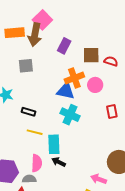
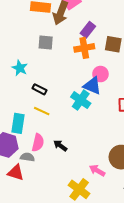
orange cross: (74, 78) -> (84, 48), moved
pink circle: (95, 85) -> (100, 74), moved
blue triangle: (66, 91) -> (92, 86), moved
cyan rectangle: (54, 144) -> (18, 123), moved

